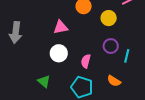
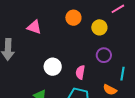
pink triangle: (61, 27) -> (34, 27), moved, turned 35
cyan line: (127, 56) -> (123, 74), moved

